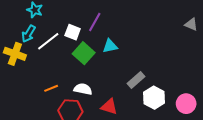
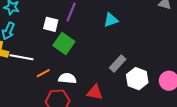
white line: (48, 41) -> (21, 57), moved, turned 55
cyan triangle: (110, 46) -> (111, 20), moved
orange line: (51, 88) -> (43, 73), moved

